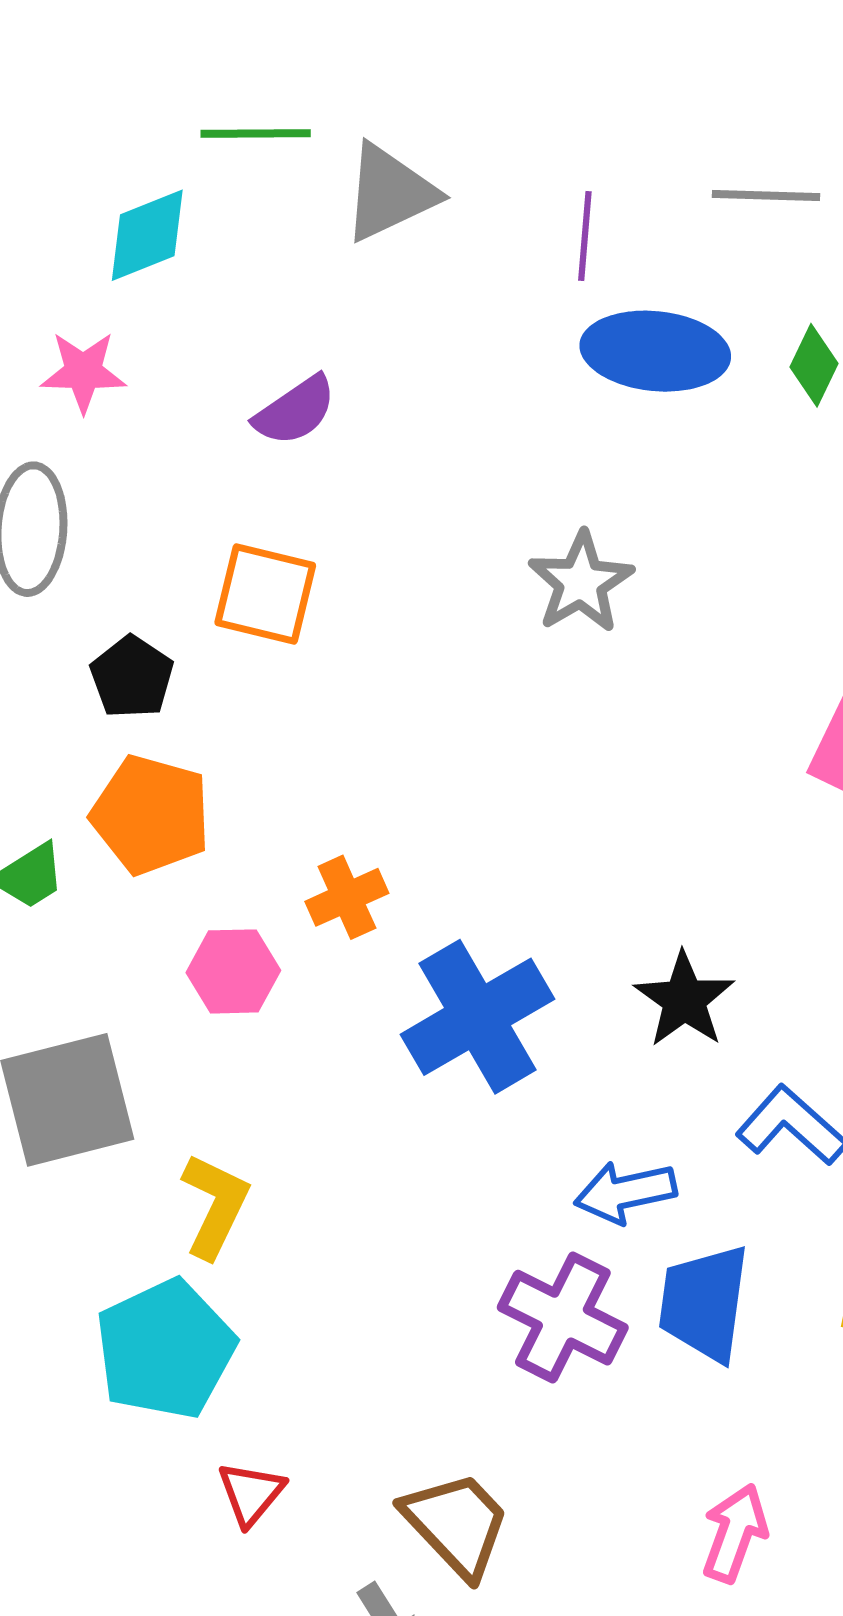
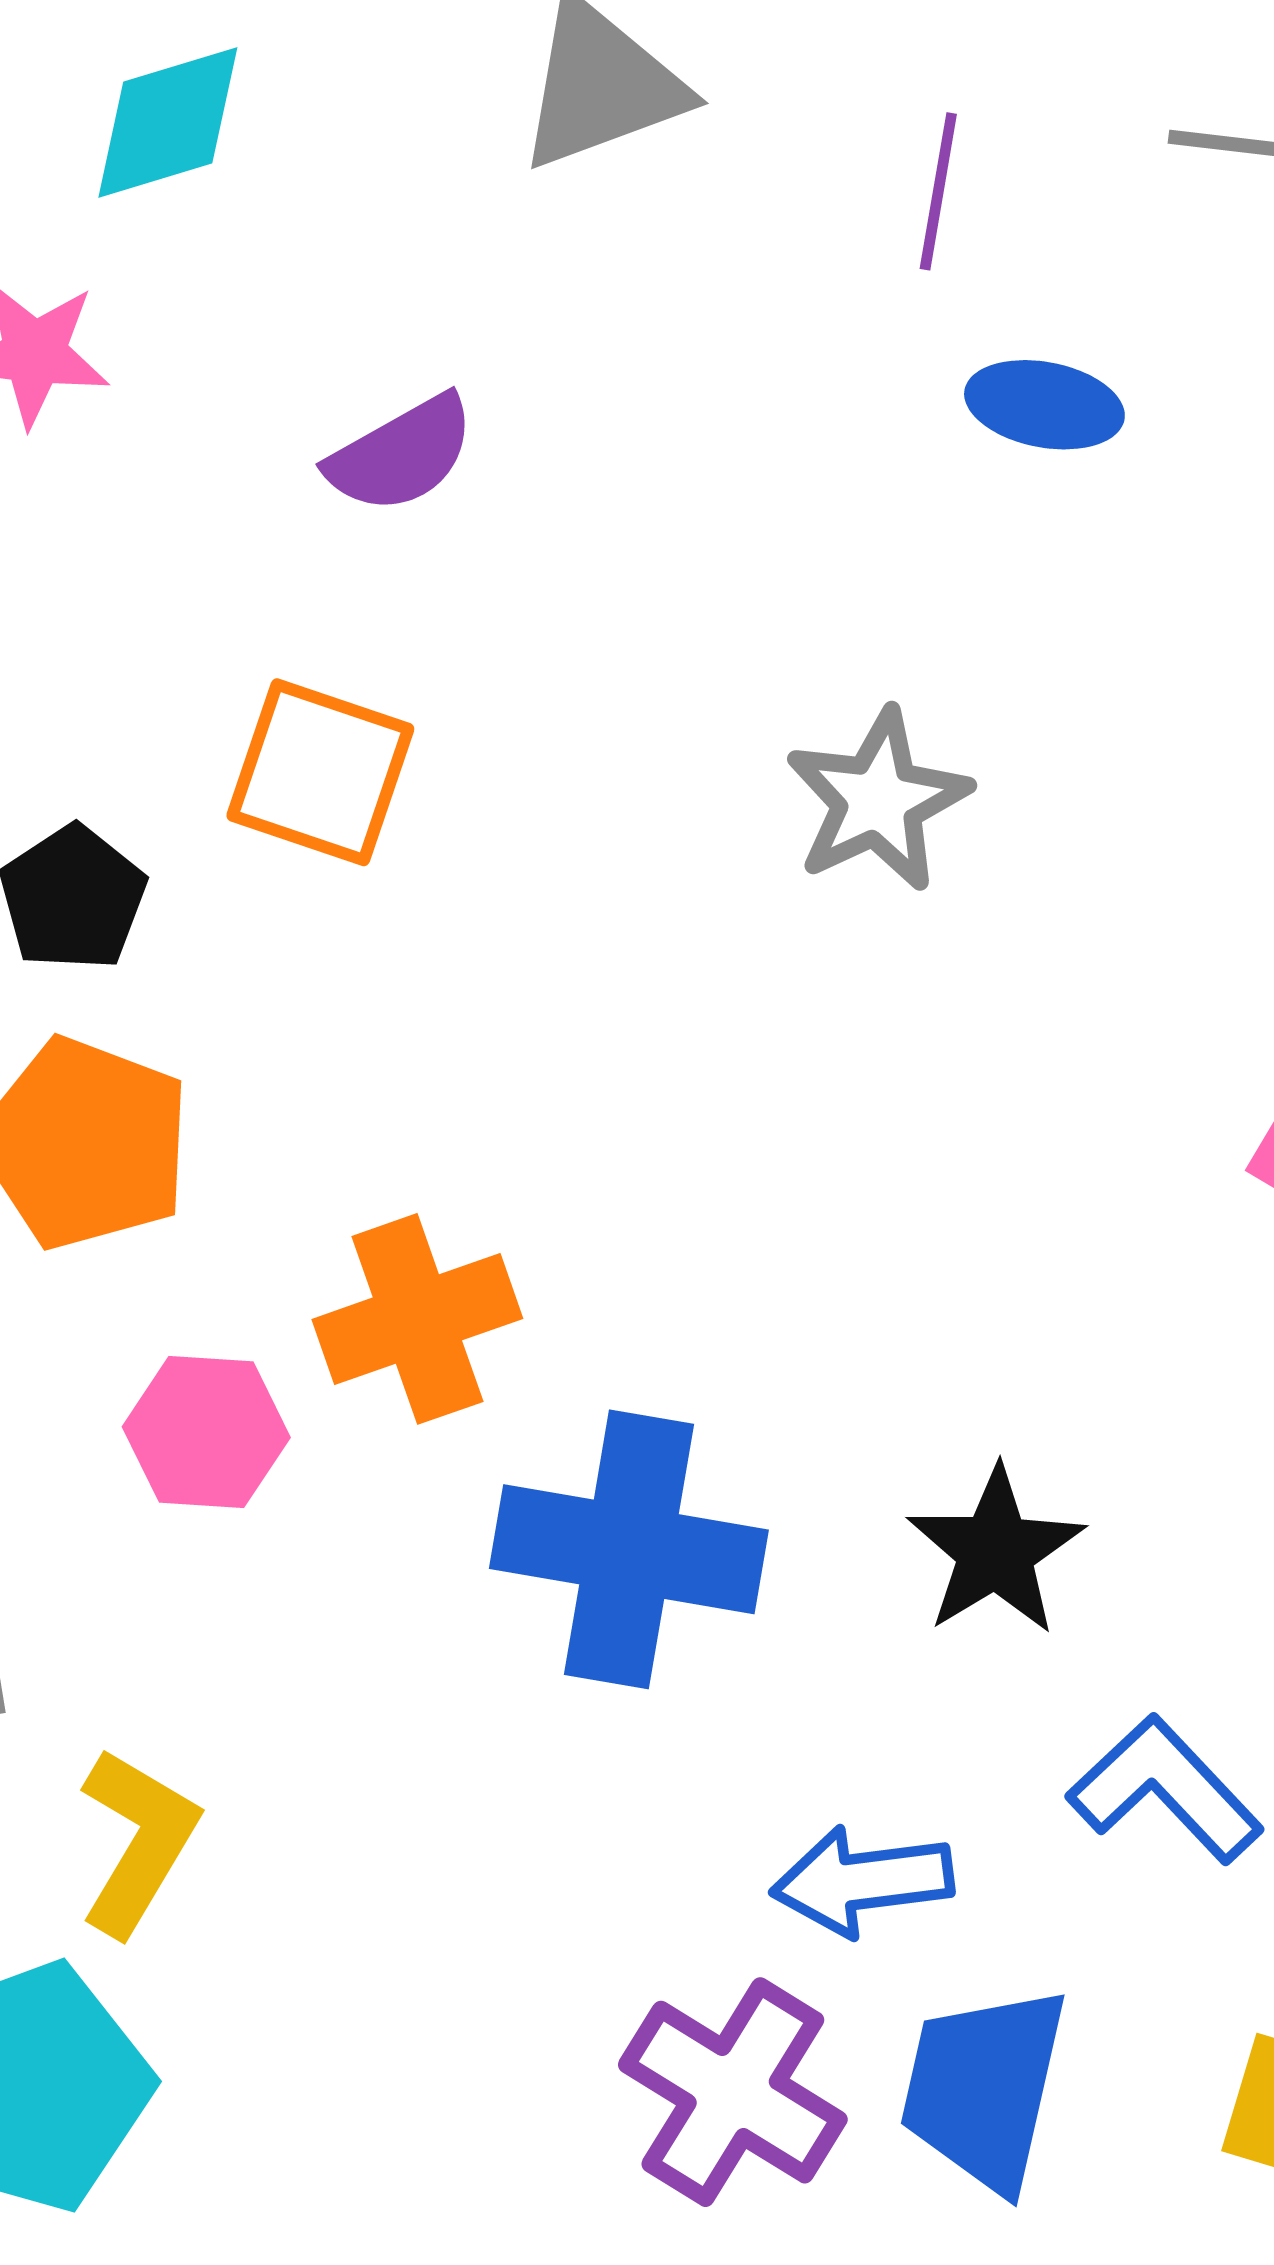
blue ellipse: (655, 351) -> (1044, 405), size x0.6
orange cross: (347, 897) -> (417, 1319), size x1.4
blue cross: (477, 1017) -> (629, 1549), turned 35

